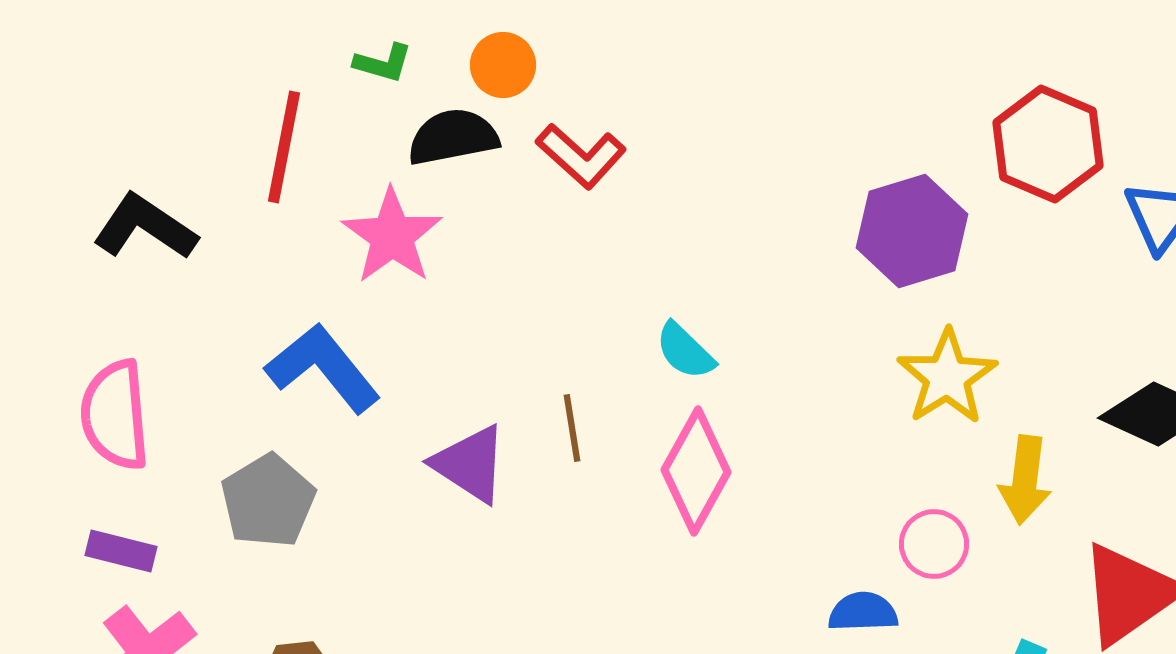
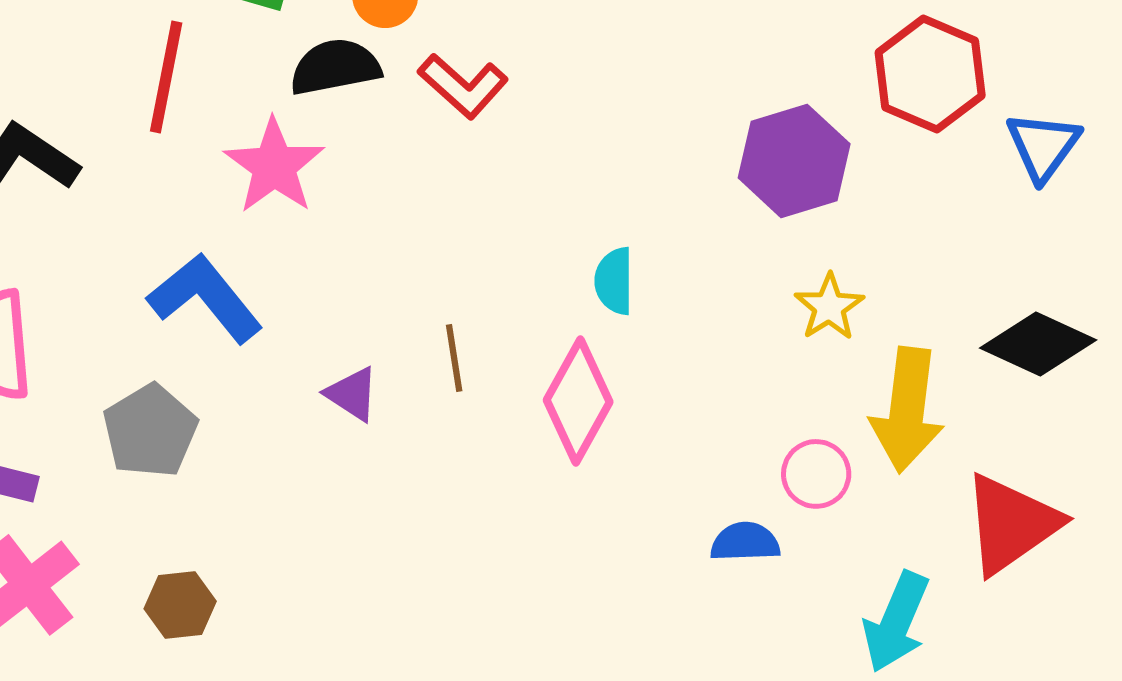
cyan semicircle: (685, 351) -> (614, 281), moved, turned 46
yellow star: (947, 377) -> (829, 307), size x0.7
purple triangle: (470, 464) -> (352, 394), size x0.7
yellow arrow: (1025, 480) -> (907, 410), size x1.4

